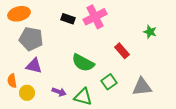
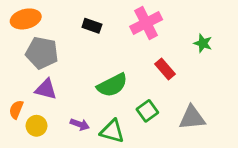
pink cross: (95, 17) -> (146, 23), moved
green semicircle: (83, 63) -> (112, 85), turned -55
orange semicircle: (12, 81) -> (16, 110), turned 32

